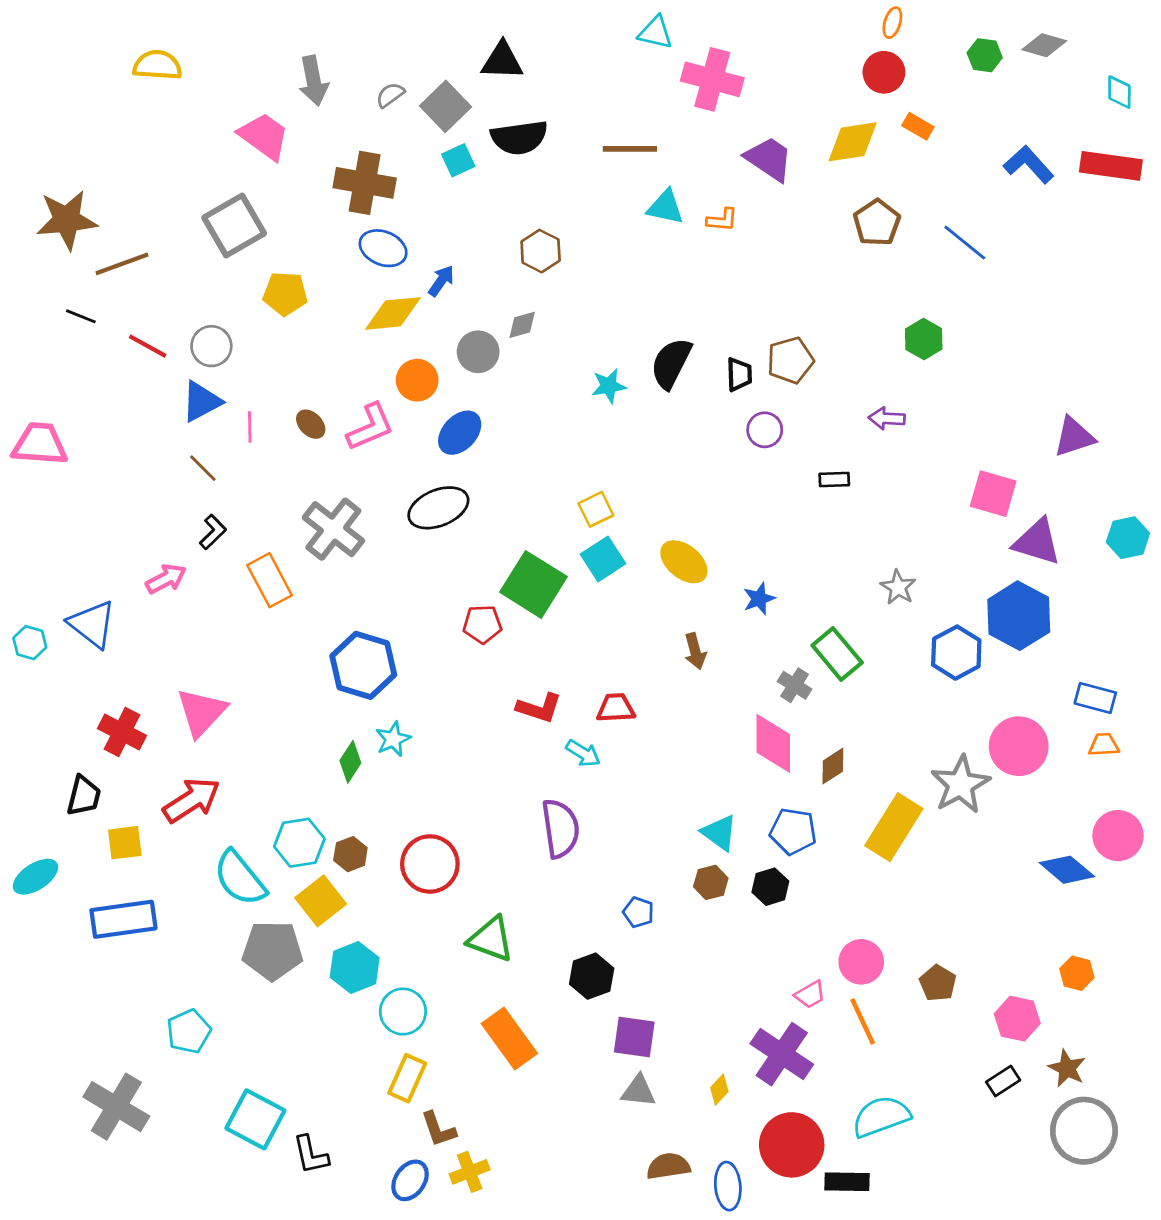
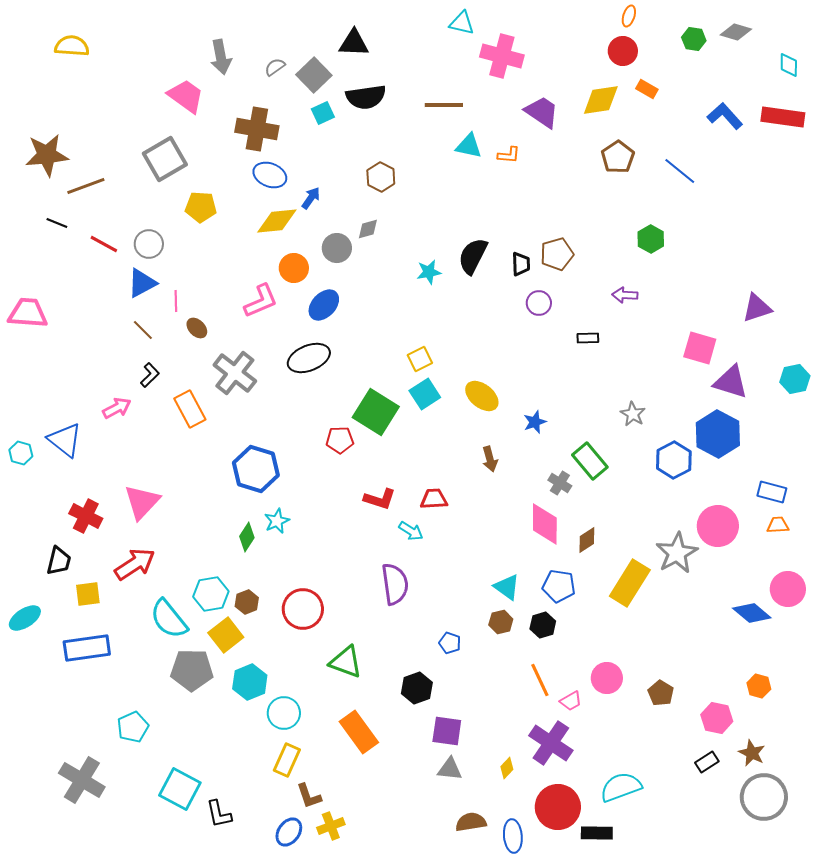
yellow semicircle: (157, 65) -> (72, 46), moved
brown ellipse: (311, 424) -> (197, 328), moved
orange line: (863, 1021) -> (540, 680), moved

